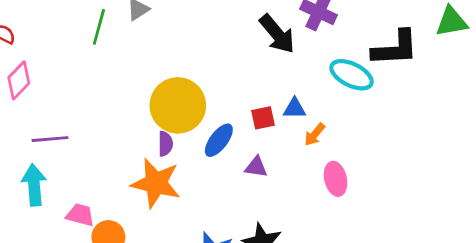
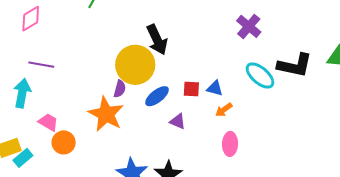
black arrow: (277, 34) -> (157, 40), moved

